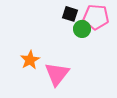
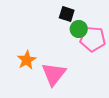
pink pentagon: (96, 17) -> (93, 39), moved

